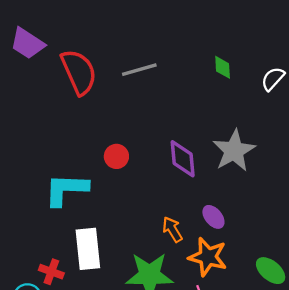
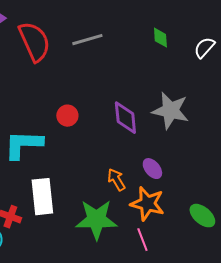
gray star: (234, 151) -> (170, 111), turned -30

